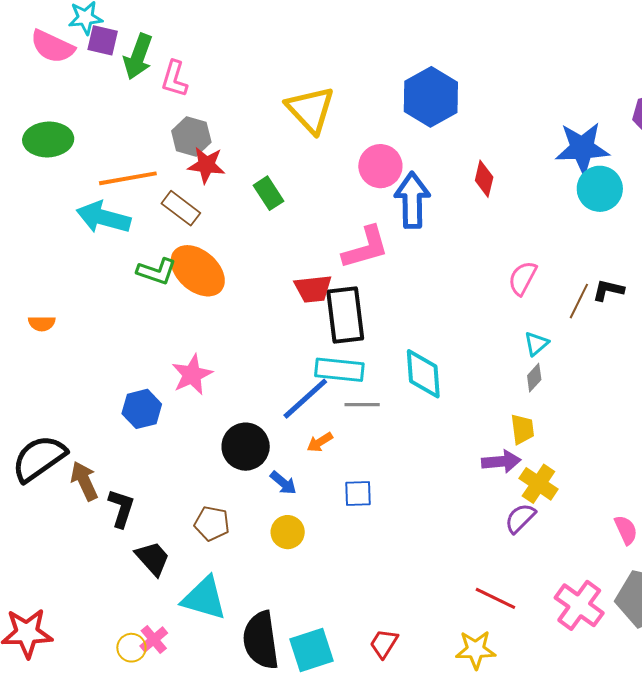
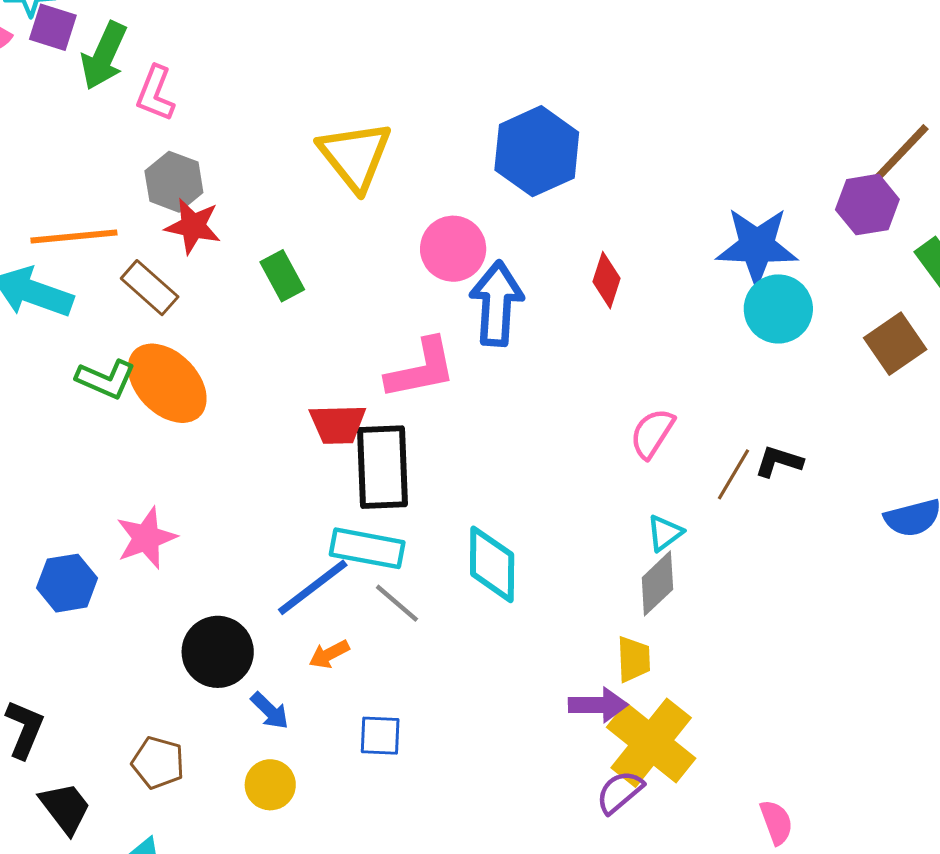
gray diamond: (534, 378) -> (657, 583), size x1.5
gray line: (362, 405) -> (397, 603), turned 36
yellow cross: (538, 484) -> (651, 743), size x1.5

